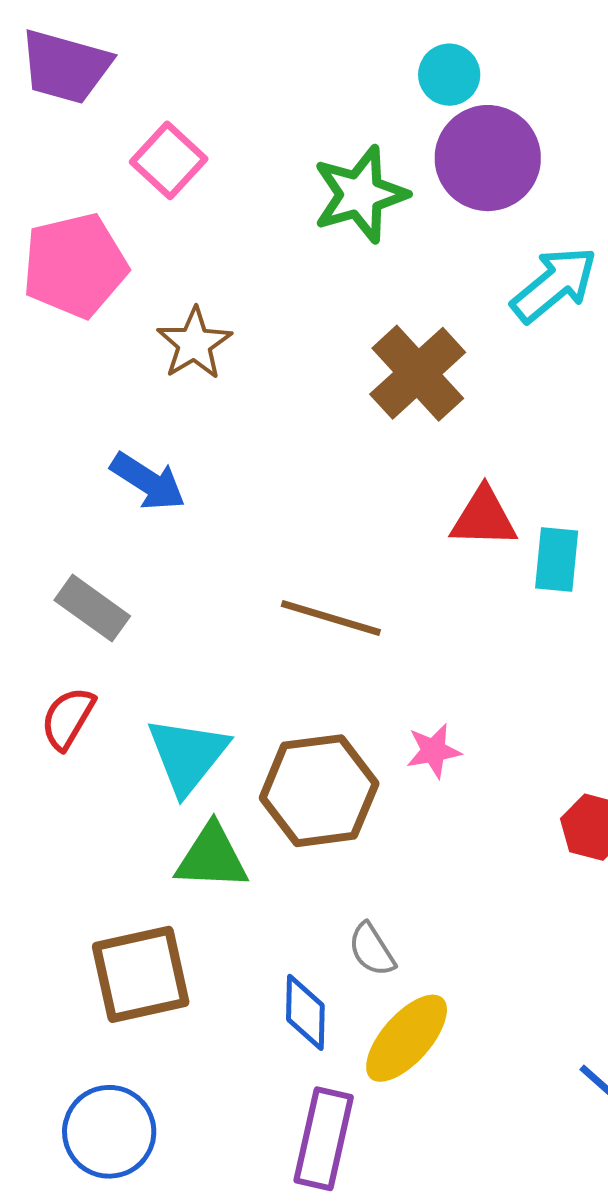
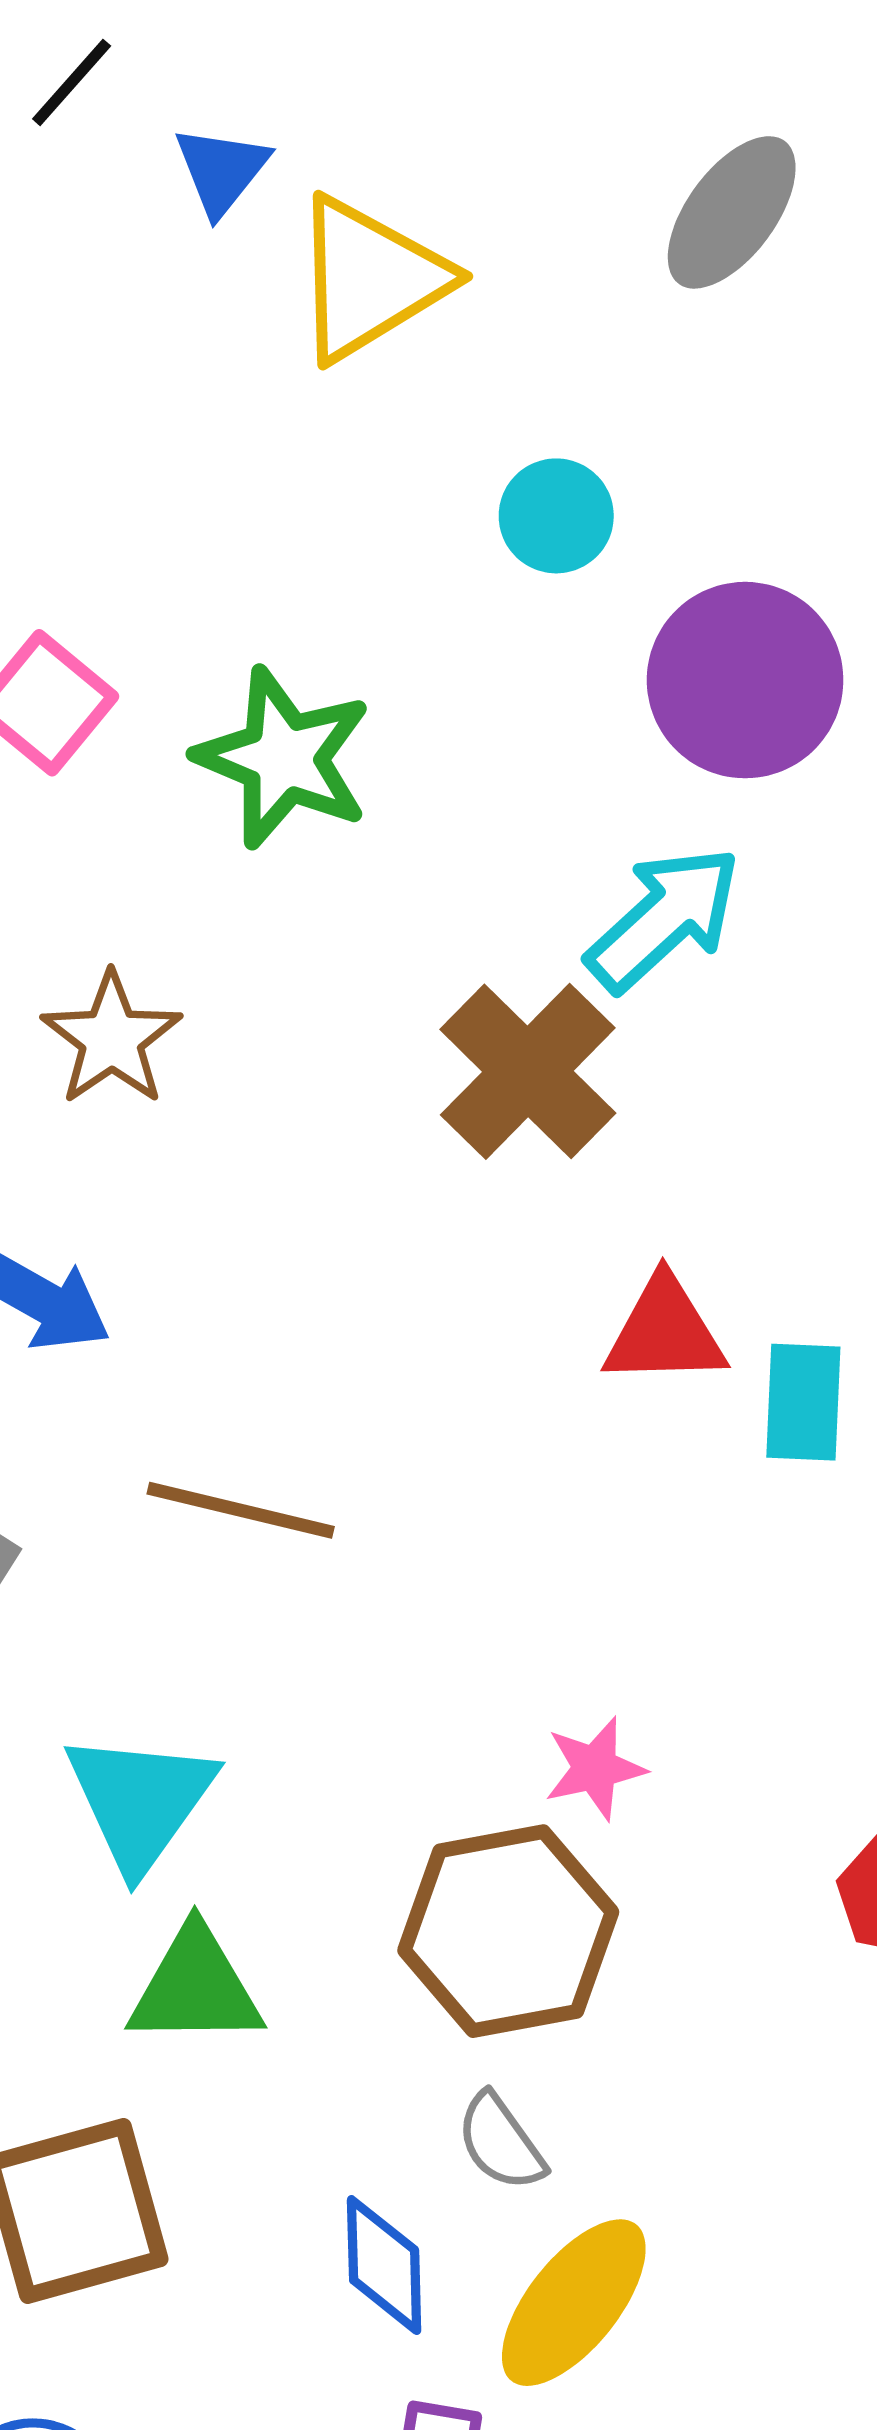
purple circle: (488, 158) -> (745, 680), moved
green star: (360, 194) -> (284, 758), moved, turned -30
cyan arrow: (554, 284) -> (664, 919), moved
brown line: (331, 618) -> (241, 1510), moved
brown hexagon: (319, 791) -> (508, 1931), moved

